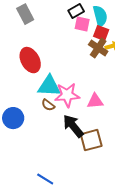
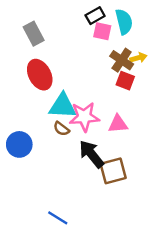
gray rectangle: (25, 14) -> (34, 34), moved
red square: (101, 33) -> (125, 81), moved

